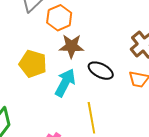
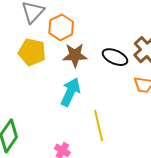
yellow pentagon: (33, 64) -> (32, 52), moved
black ellipse: (101, 71) -> (115, 57), moved

